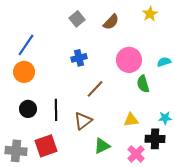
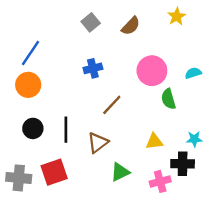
pink cross: (136, 154) -> (160, 181), turned 30

